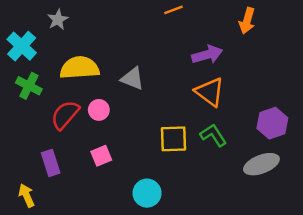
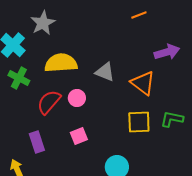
gray star: (58, 20) -> (43, 23), size x1.4
orange triangle: (210, 92) -> (143, 83), moved
green L-shape: (213, 135) -> (172, 119), turned -45

